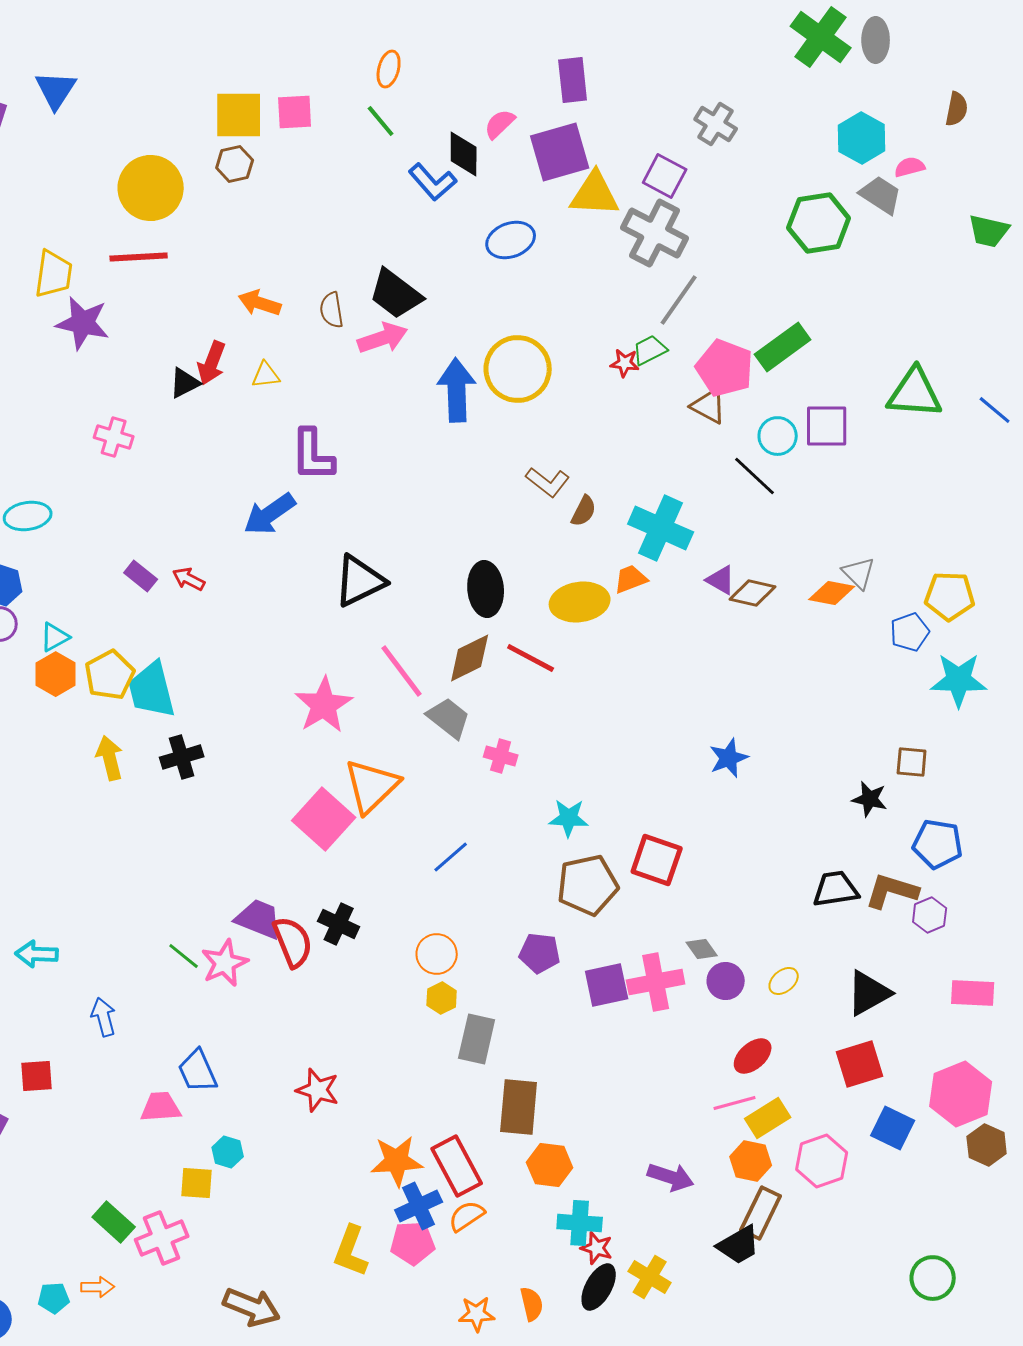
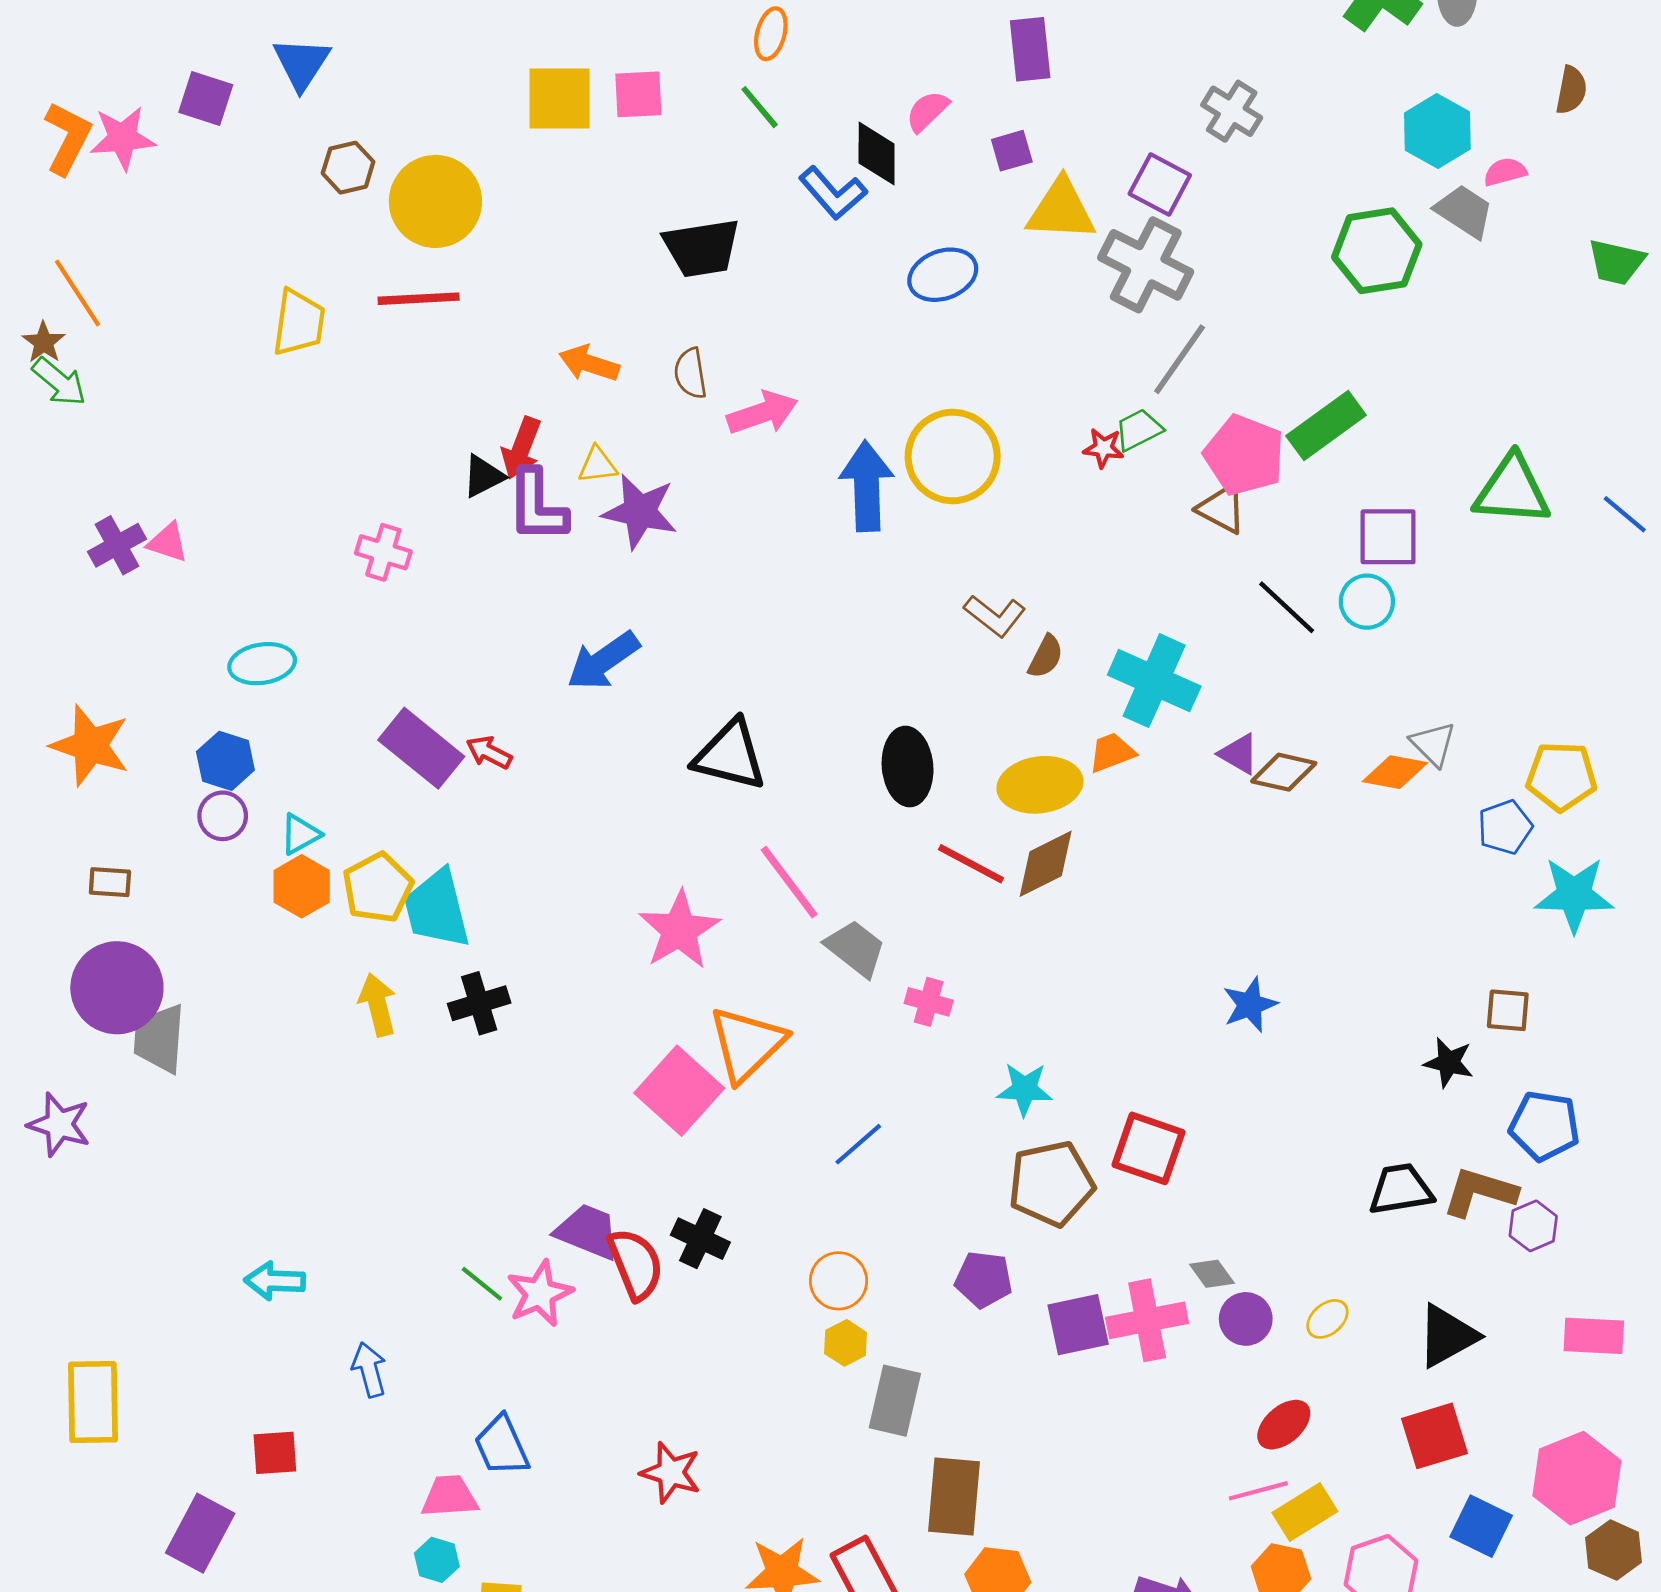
purple square: (560, 152) -> (1012, 151), size x0.5
brown hexagon: (235, 164) -> (348, 168), moved
black trapezoid: (396, 294) -> (702, 248), moved, turned -46
purple star: (83, 323) -> (640, 511), moved
cyan circle: (778, 436) -> (1367, 602), moved
purple L-shape: (313, 455) -> (537, 506), moved
purple rectangle: (141, 576) -> (421, 748), size x1.8
black triangle: (360, 581) -> (730, 755), turned 40
brown diamond: (470, 658) -> (1046, 864), moved
cyan hexagon: (228, 1152) -> (437, 1560), moved

